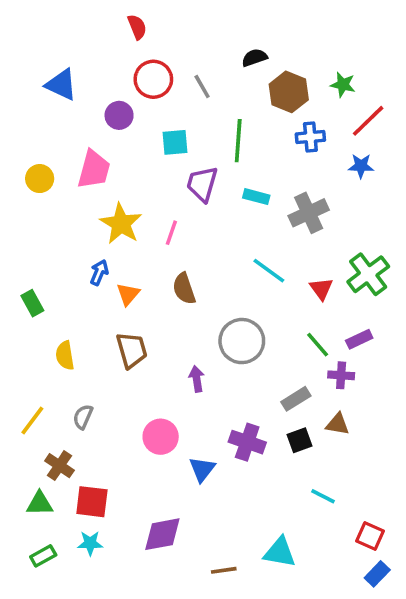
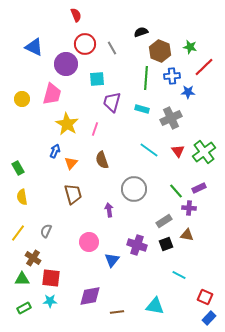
purple circle: (119, 115) -> (66, 64), size x1.5
green line: (238, 141) -> (146, 78), moved
blue star: (361, 166) -> (188, 92), moved
red triangle: (321, 289) -> (178, 151), moved
yellow semicircle: (65, 355) -> (22, 197), moved
brown line: (224, 570) -> (117, 312), moved

